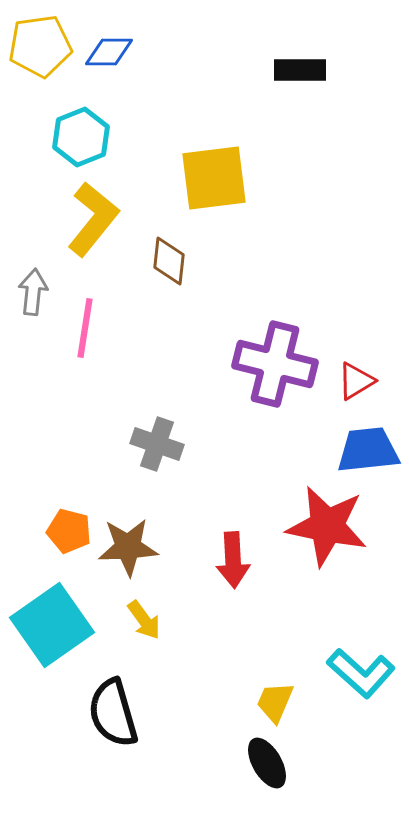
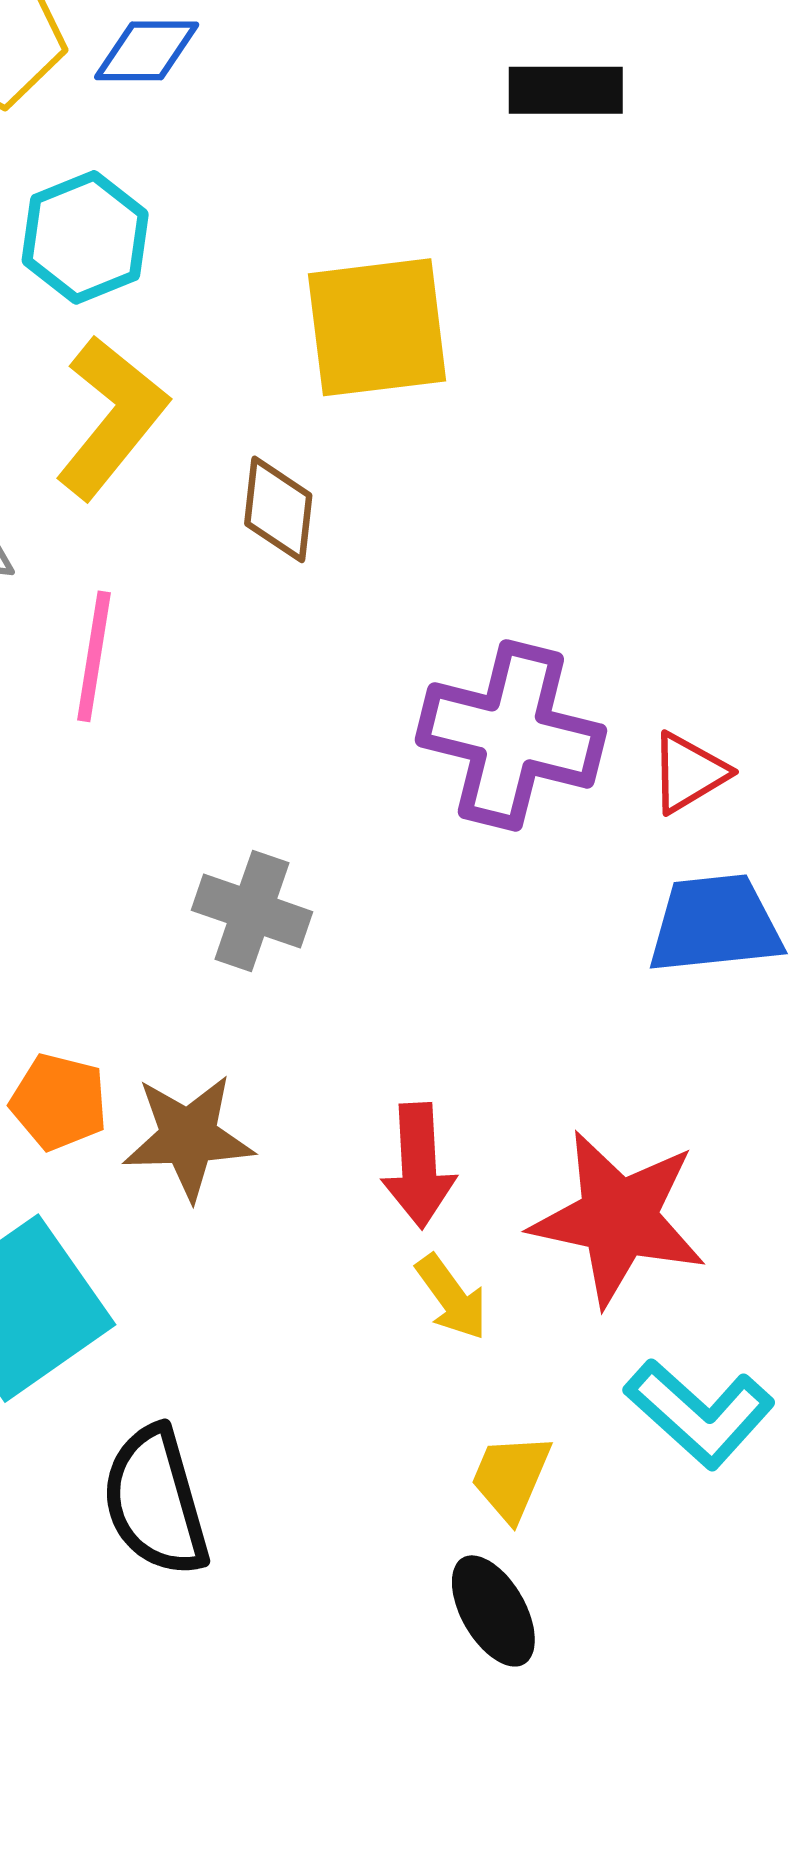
red star: (327, 526) -> (618, 1218), moved
yellow arrow: (144, 620) -> (452, 1297), moved

